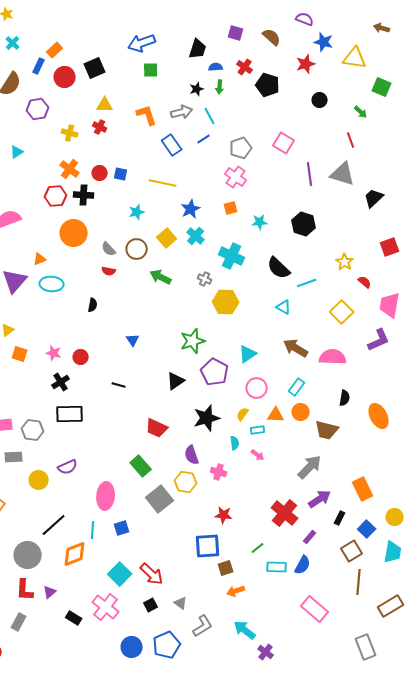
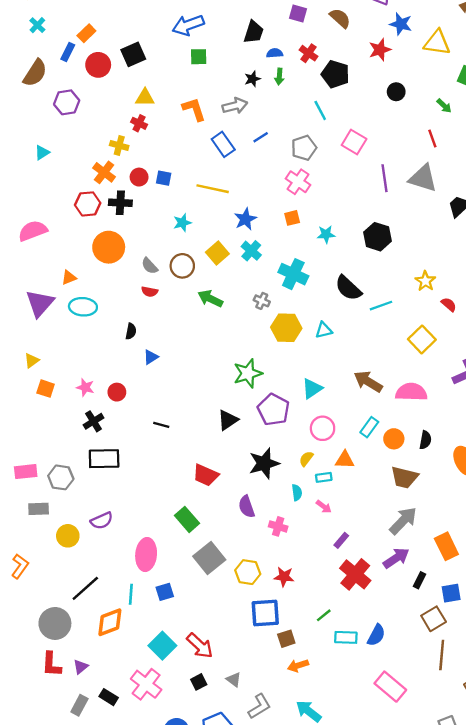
cyan line: (210, 116) -> (320, 110), moved
yellow cross: (70, 133) -> (119, 146), moved
cyan triangle: (284, 307) -> (324, 330), moved, turned -42
blue triangle: (133, 340) -> (151, 357), moved, turned 32
orange circle: (301, 412) -> (394, 439), moved
gray arrow: (310, 467) -> (403, 521), moved
yellow hexagon: (186, 482) -> (248, 572), moved
blue square: (367, 529) -> (451, 593), turned 36
purple rectangle: (310, 537) -> (341, 540), moved
gray rectangle: (19, 622) -> (79, 705), moved

